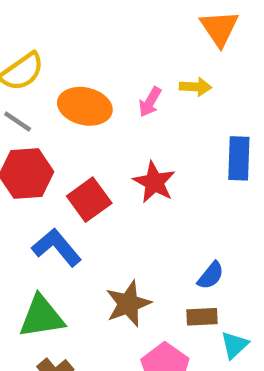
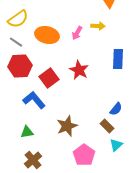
blue semicircle: (211, 276) -> (116, 109), moved
green triangle: (41, 317) -> (27, 132), size x0.6
brown rectangle: (202, 317) -> (107, 126), moved, turned 48

